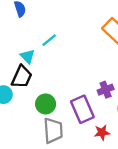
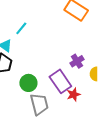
red star: (102, 132) -> (74, 95), moved

